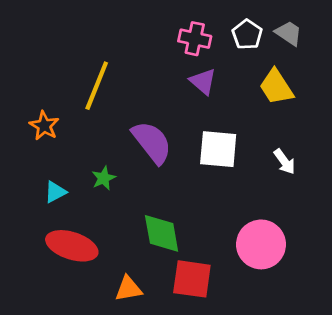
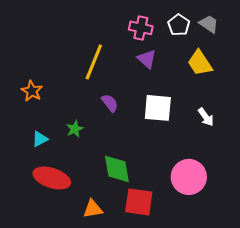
yellow line: (97, 86) -> (94, 62), moved
purple semicircle: (152, 142) -> (110, 103), size x0.6

